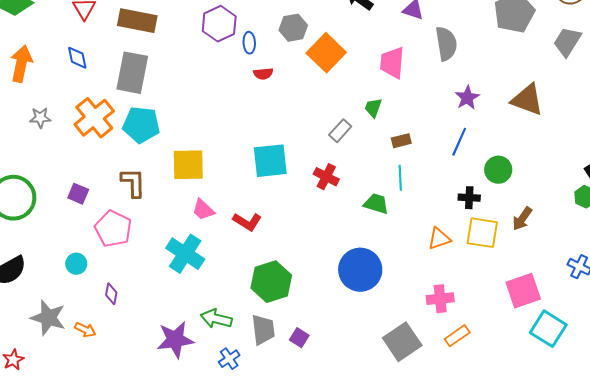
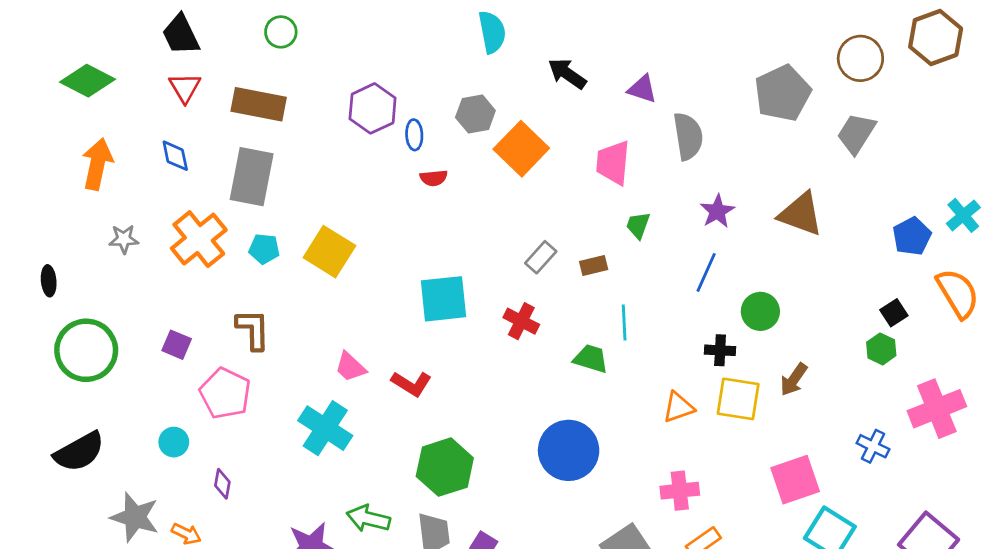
green trapezoid: (373, 108) -> (638, 225), moved
cyan pentagon: (141, 125) -> (264, 249), size x0.6
brown rectangle: (401, 141) -> (594, 266), moved
yellow square: (188, 165) -> (329, 252), moved, turned 33

